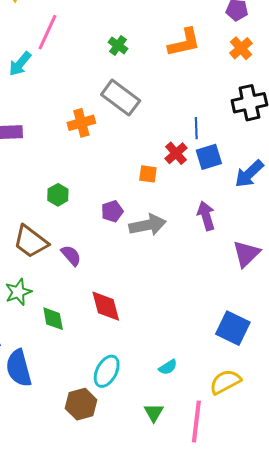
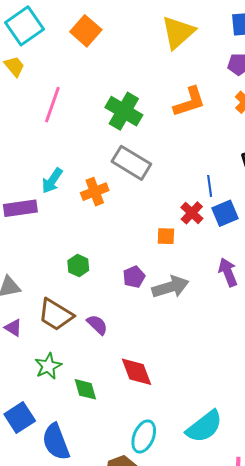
green cross: (118, 45) -> (124, 111), size x1.8
cyan arrow: (20, 64) -> (52, 181), moved
cyan semicircle: (168, 367) -> (204, 427), size x2.0

